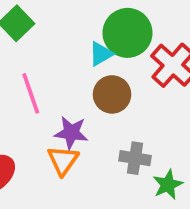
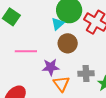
pink line: (31, 93) -> (26, 51), turned -60
orange triangle: (63, 160) -> (61, 84), moved

